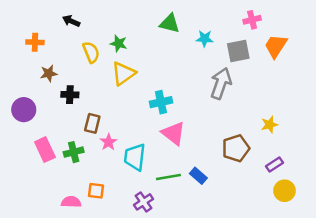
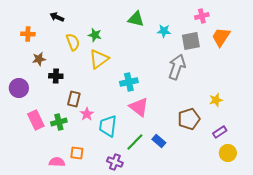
green line: (168, 177) -> (135, 142), turned -36
purple cross: (143, 202) -> (115, 162), turned -35

